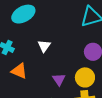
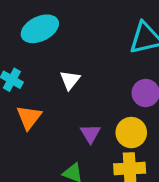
orange triangle: (19, 71) -> (29, 117), turned 42

